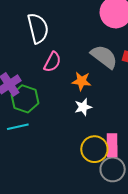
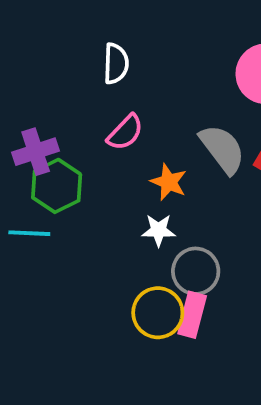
white semicircle: (38, 28) -> (116, 64), size x0.7
gray circle: (113, 169) -> (196, 271), moved

